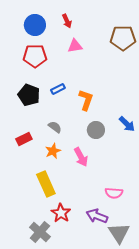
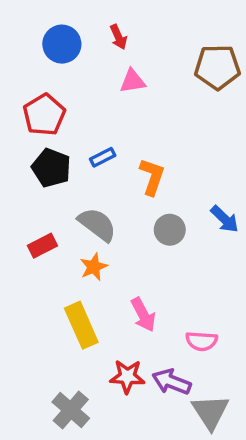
red pentagon: (35, 56) -> (44, 115), moved, turned -30
gray semicircle: (55, 127) -> (97, 224), size x1.6
pink arrow: (81, 157) -> (143, 315), moved
red star: (61, 213) -> (127, 376), moved, turned -30

